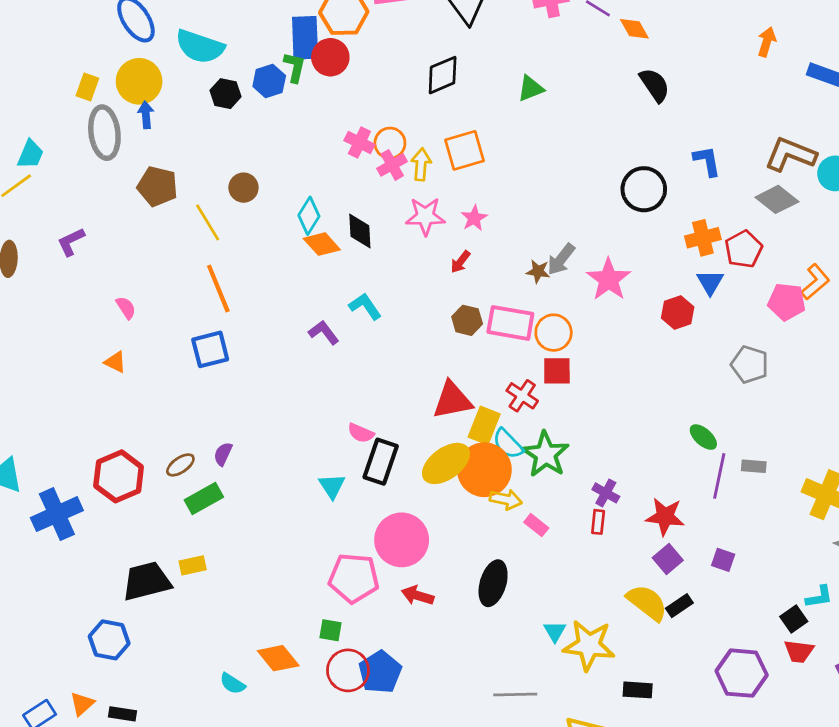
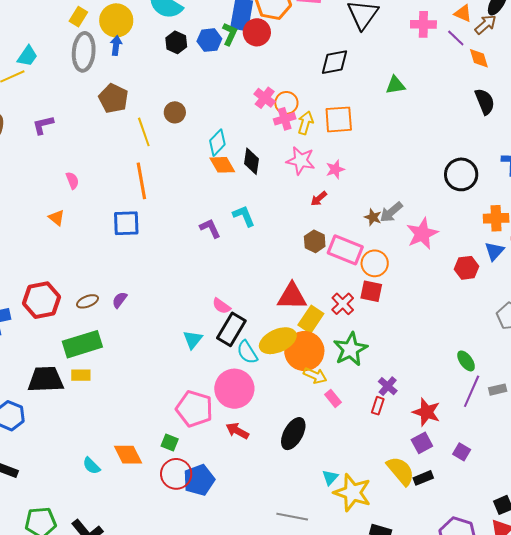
cyan semicircle: (508, 444) -> (247, 352), moved
gray rectangle: (754, 466) -> (498, 390), turned -30
green rectangle: (204, 499) -> (82, 344), moved, size x1.4

